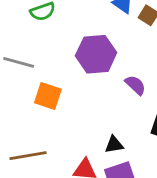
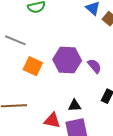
purple hexagon: (96, 54) -> (67, 60), moved

